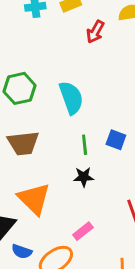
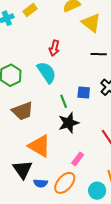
red arrow: (95, 32) -> (54, 48), moved
black star: (84, 177) -> (69, 123), size x1.5

